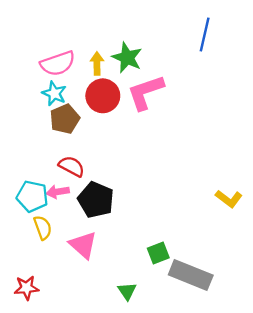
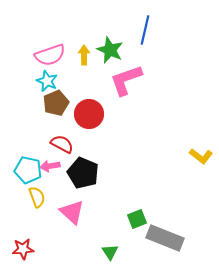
blue line: (205, 35) -> (145, 30), moved
red circle: (103, 96) -> (89, 114), moved
yellow L-shape: (229, 199) -> (201, 156), moved

